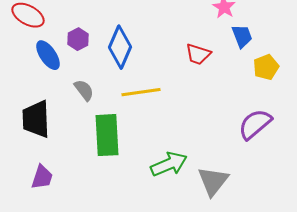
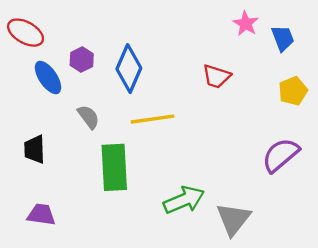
blue trapezoid: (242, 36) -> (283, 38), moved
black trapezoid: (36, 119) -> (35, 149), size x0.7
purple trapezoid: (42, 177) -> (41, 215), turned -100

